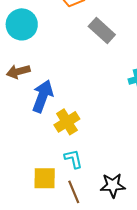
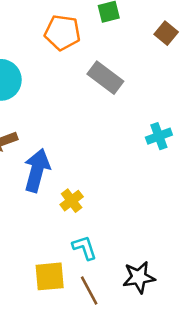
yellow cross: (67, 122) -> (72, 201), size x0.7

